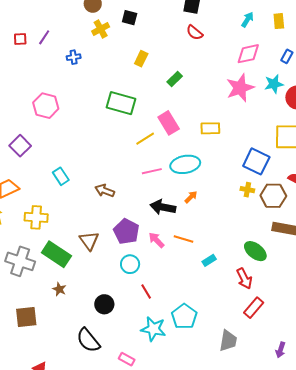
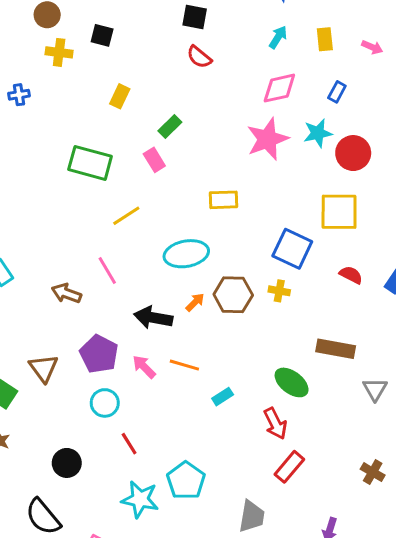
yellow cross: (101, 29) -> (59, 52), turned 36
pink rectangle: (169, 123) -> (154, 160), moved, size x0.7
pink line: (152, 171) -> (107, 271), moved, turned 72
brown hexagon: (273, 196) -> (233, 295), moved

